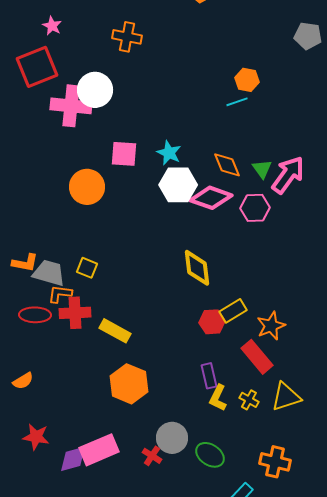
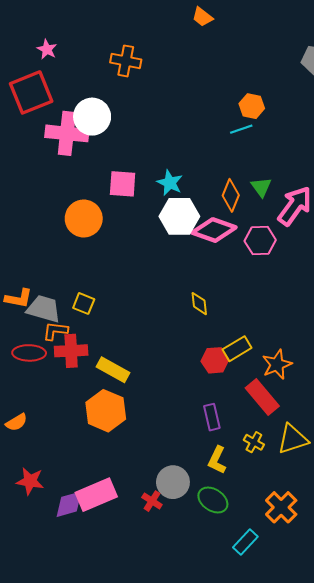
orange diamond: (227, 165) -> (231, 195), turned 44
green triangle: (262, 169) -> (261, 187), moved
yellow diamond: (197, 268) -> (199, 304), size x0.6
orange hexagon: (129, 384) -> (106, 411), moved
yellow L-shape: (218, 398) -> (217, 460), moved
orange cross: (275, 462) -> (281, 507), turned 32

